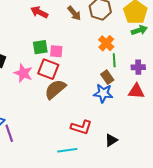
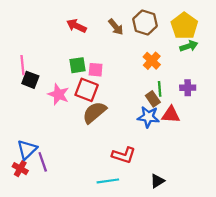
green line: (114, 60) -> (160, 89), moved
red triangle: (136, 91) -> (171, 115), moved
black triangle: (111, 140) -> (157, 181), moved

